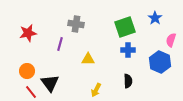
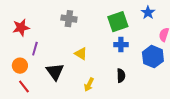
purple line: (60, 44) -> (35, 49), moved
yellow triangle: (88, 59) -> (81, 54), turned 32
black triangle: (50, 83) -> (55, 72), moved

